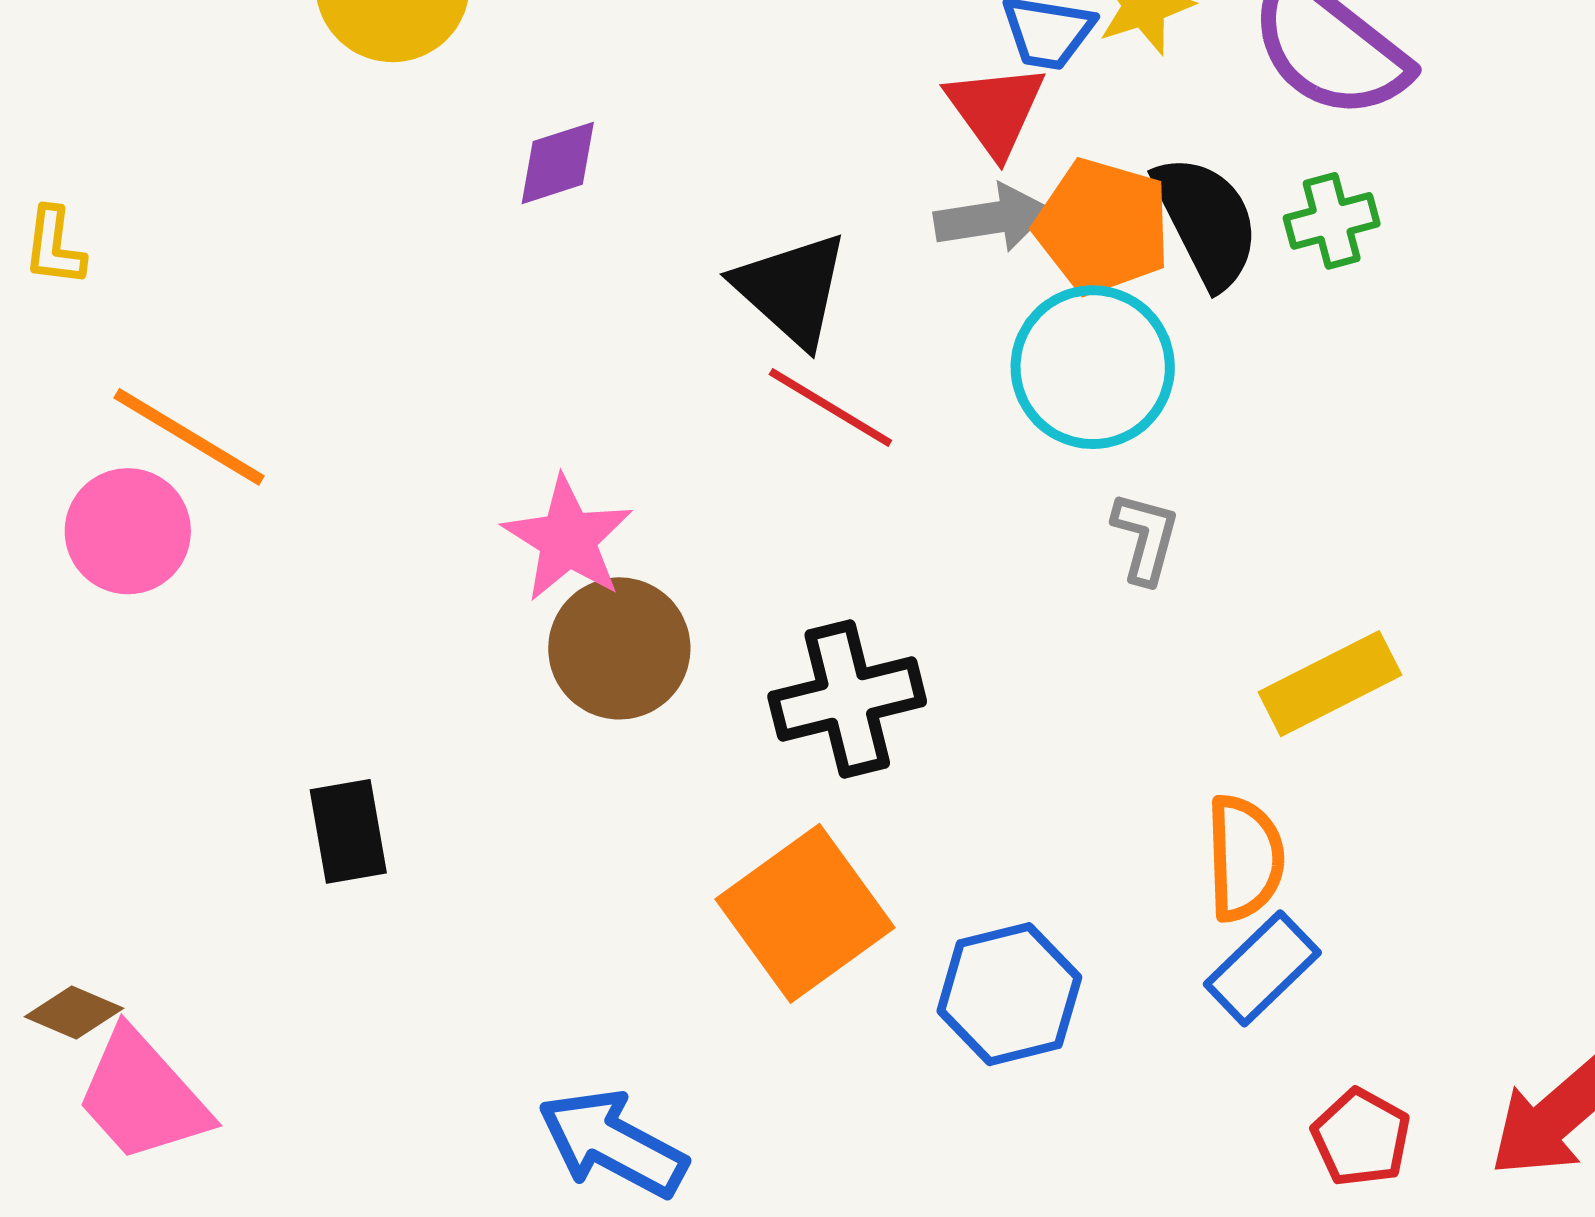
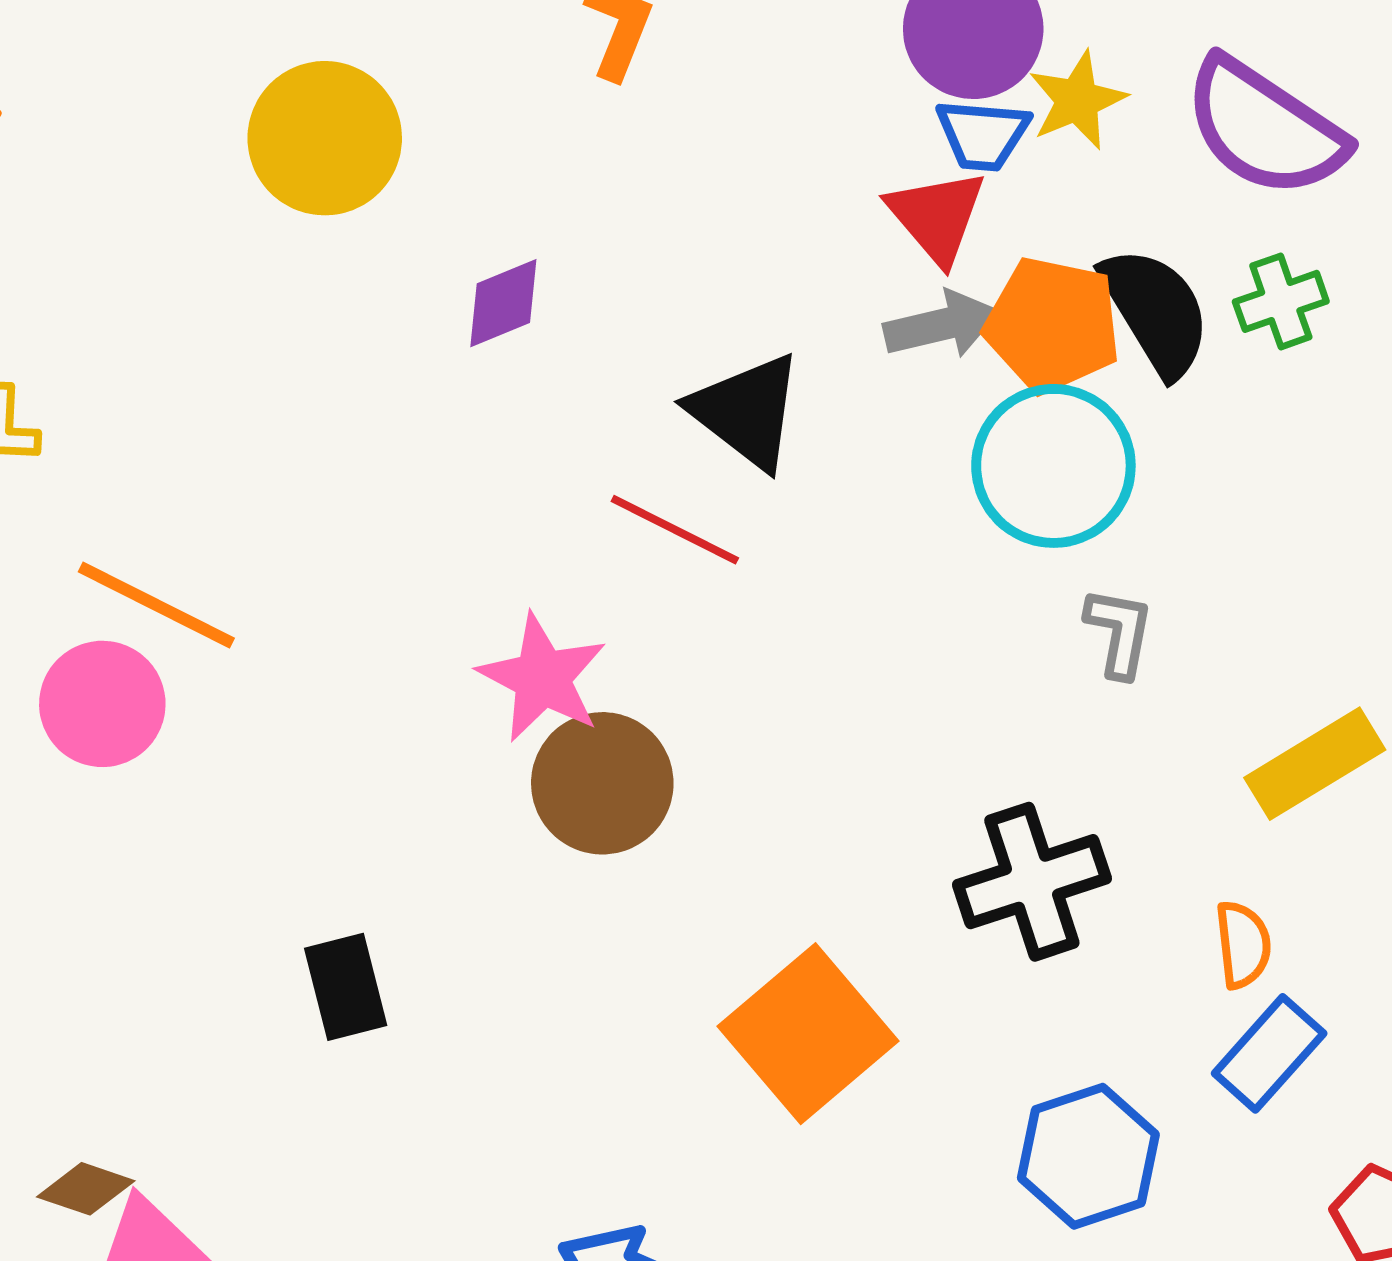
red line: (830, 407) -> (675, 530), moved
black cross: (847, 699) -> (1032, 882), moved
orange semicircle: (1245, 858) -> (1243, 945), size x0.7
blue hexagon: (1009, 994) -> (1088, 1156), moved

